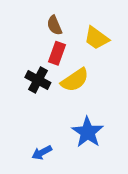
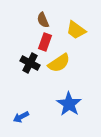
blue arrow: (42, 153) -> (21, 117), moved

